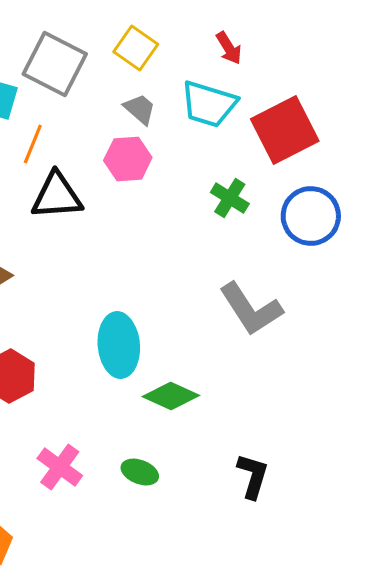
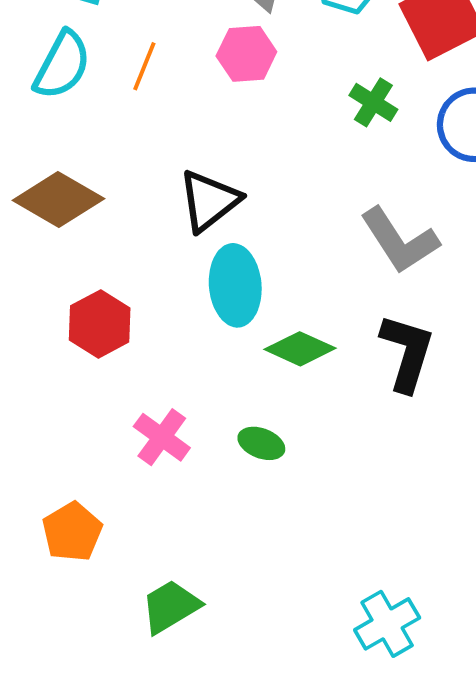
orange line: (33, 144) -> (144, 66), moved
black triangle: (57, 196) -> (209, 201), moved, turned -34
black L-shape: (253, 476) -> (407, 353), moved, size x1.4

